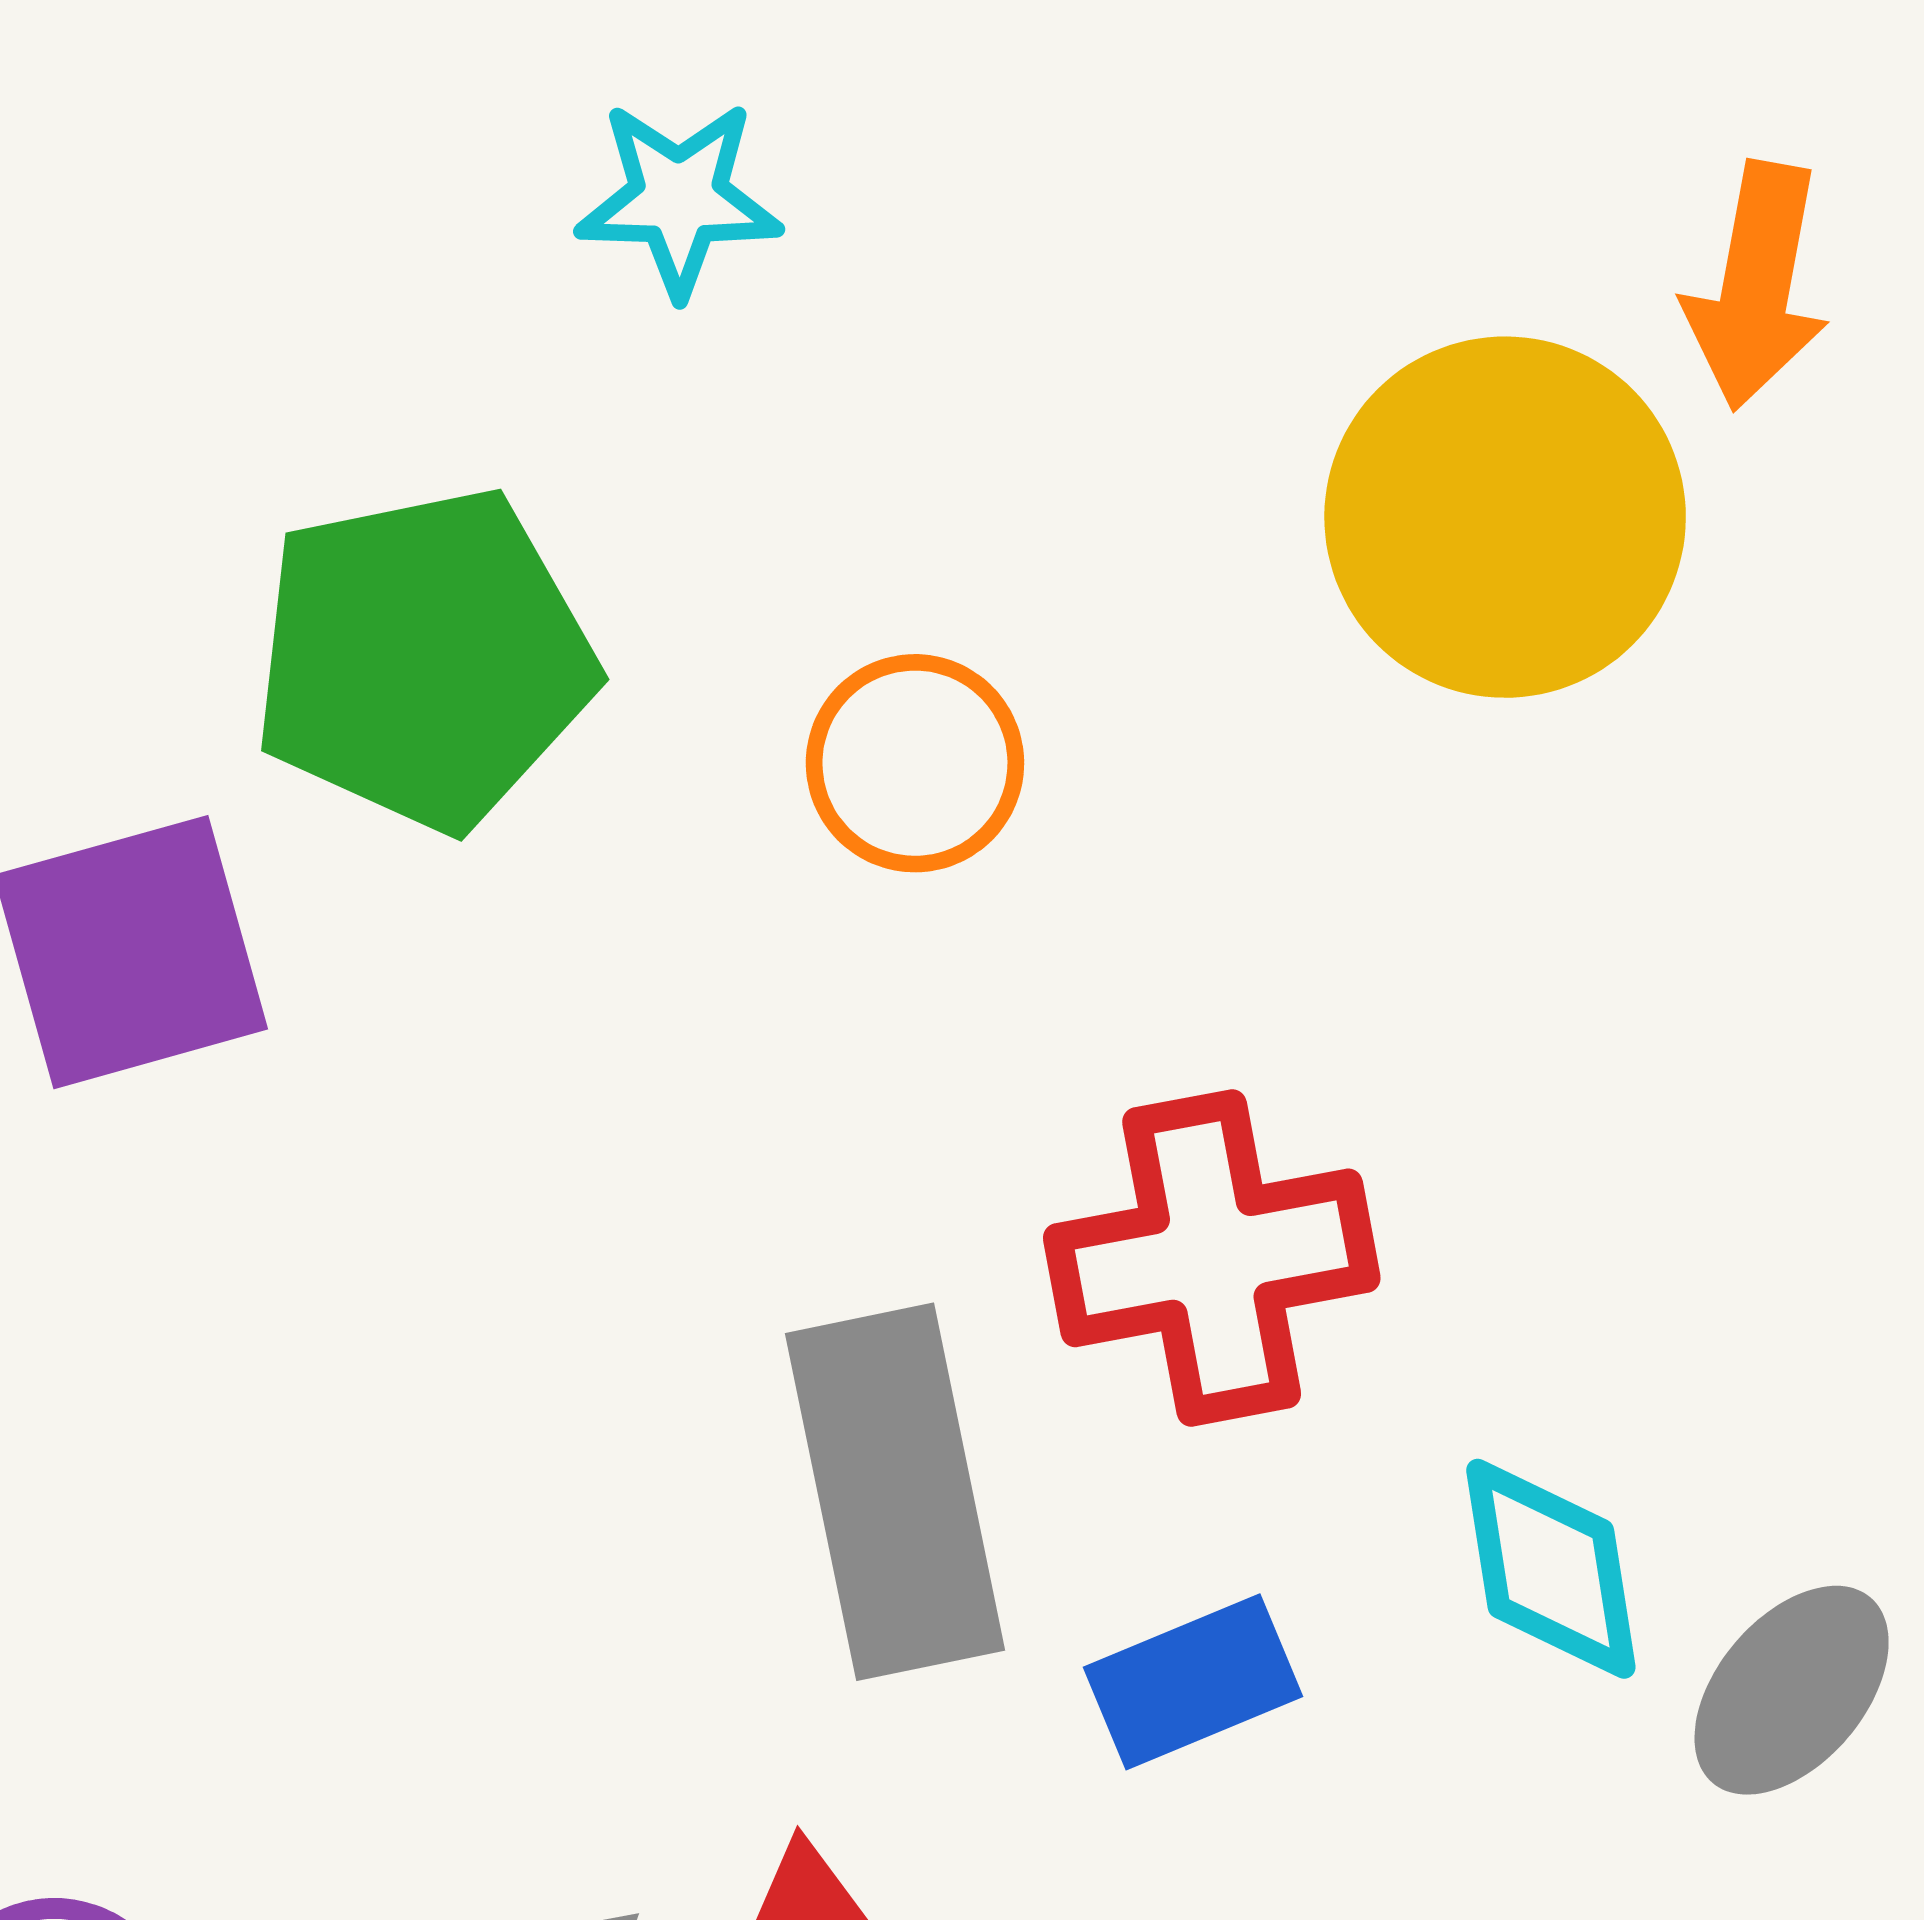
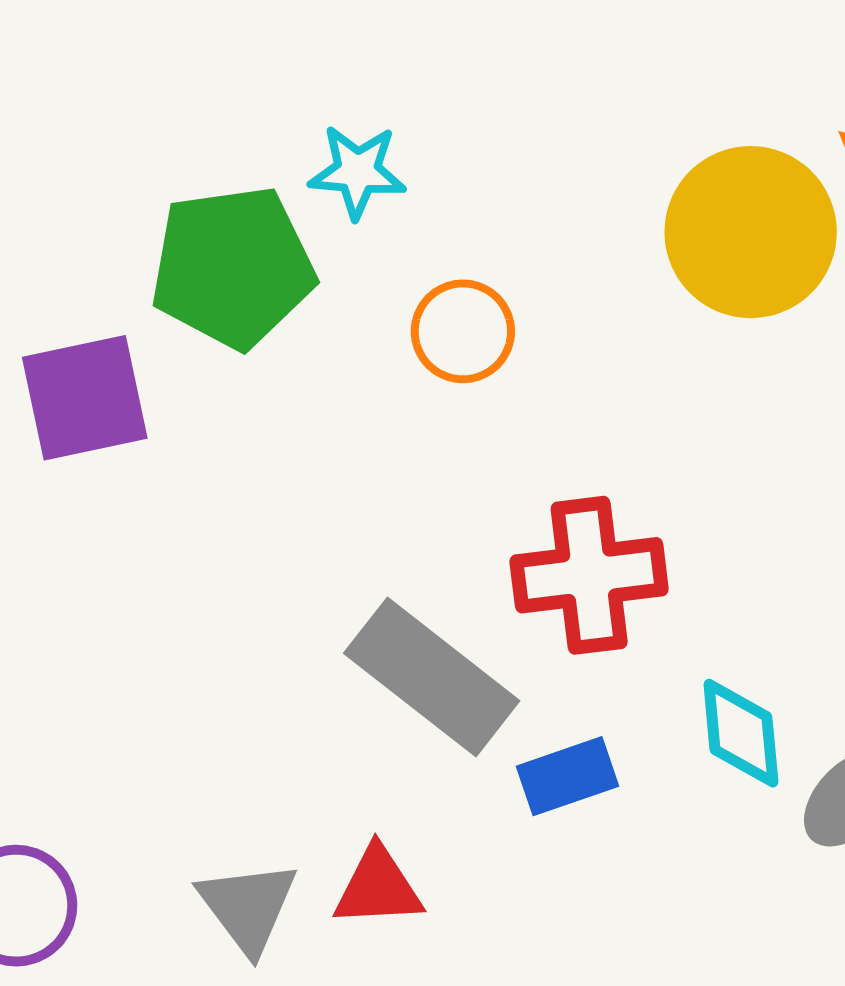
cyan star: (679, 199) -> (357, 172), moved
gray rectangle: (895, 1492) -> (432, 677), turned -44

